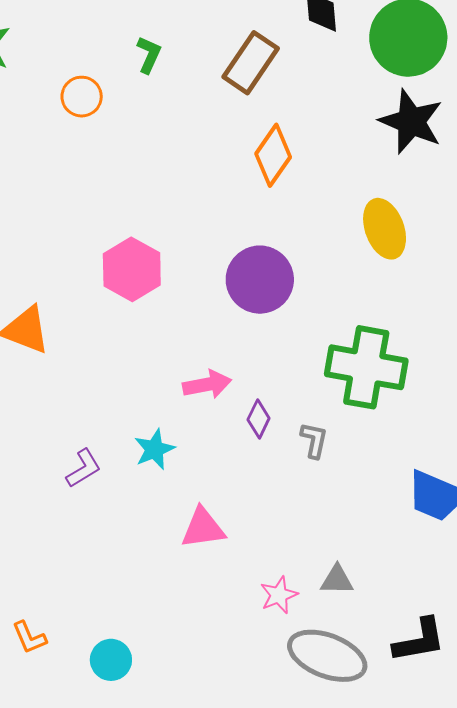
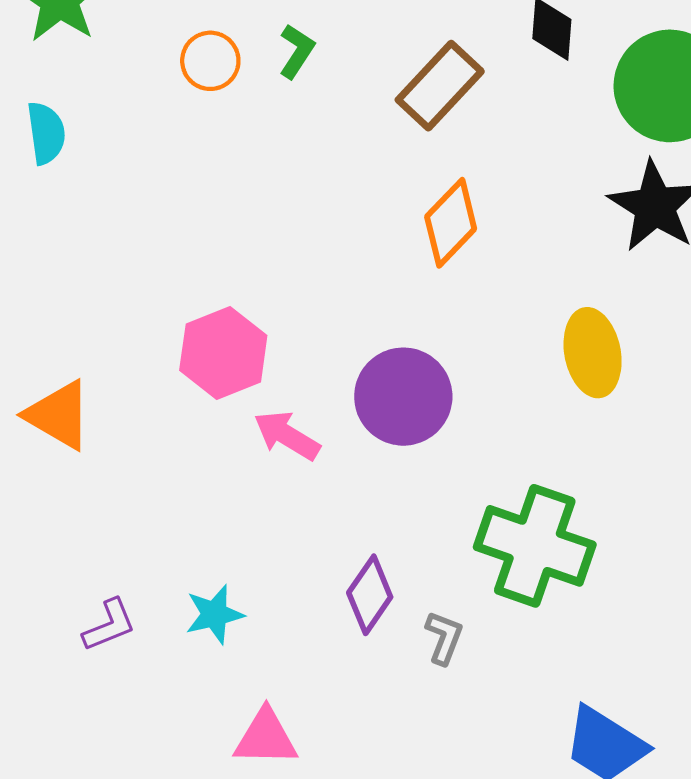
orange circle: (82, 97) -> (210, 61), moved
pink arrow: (207, 384) -> (287, 435), moved, turned -147
purple diamond: (259, 419) -> (370, 595), size x1.4

